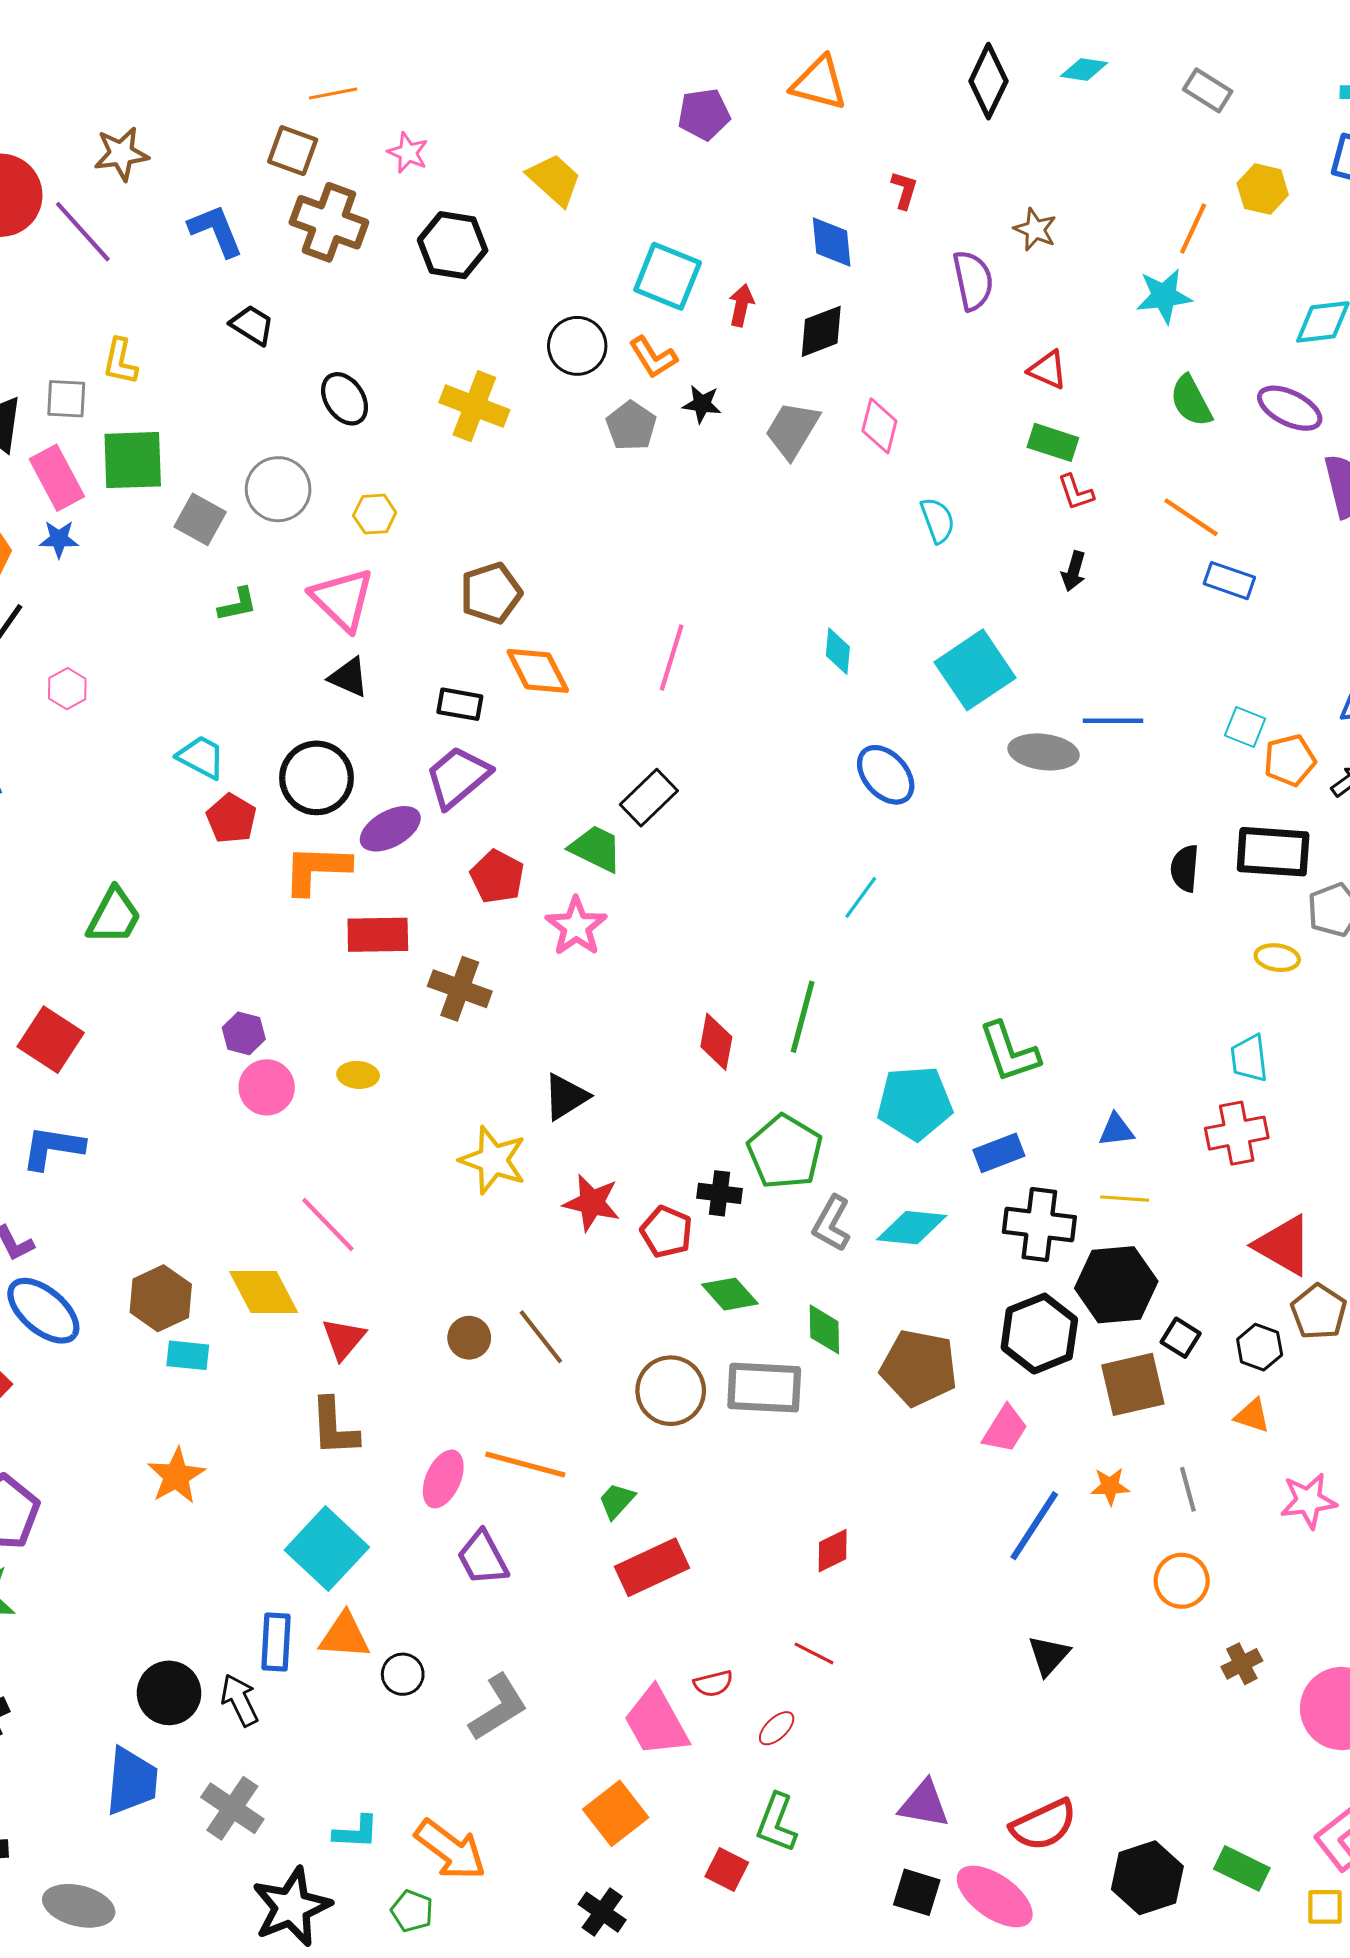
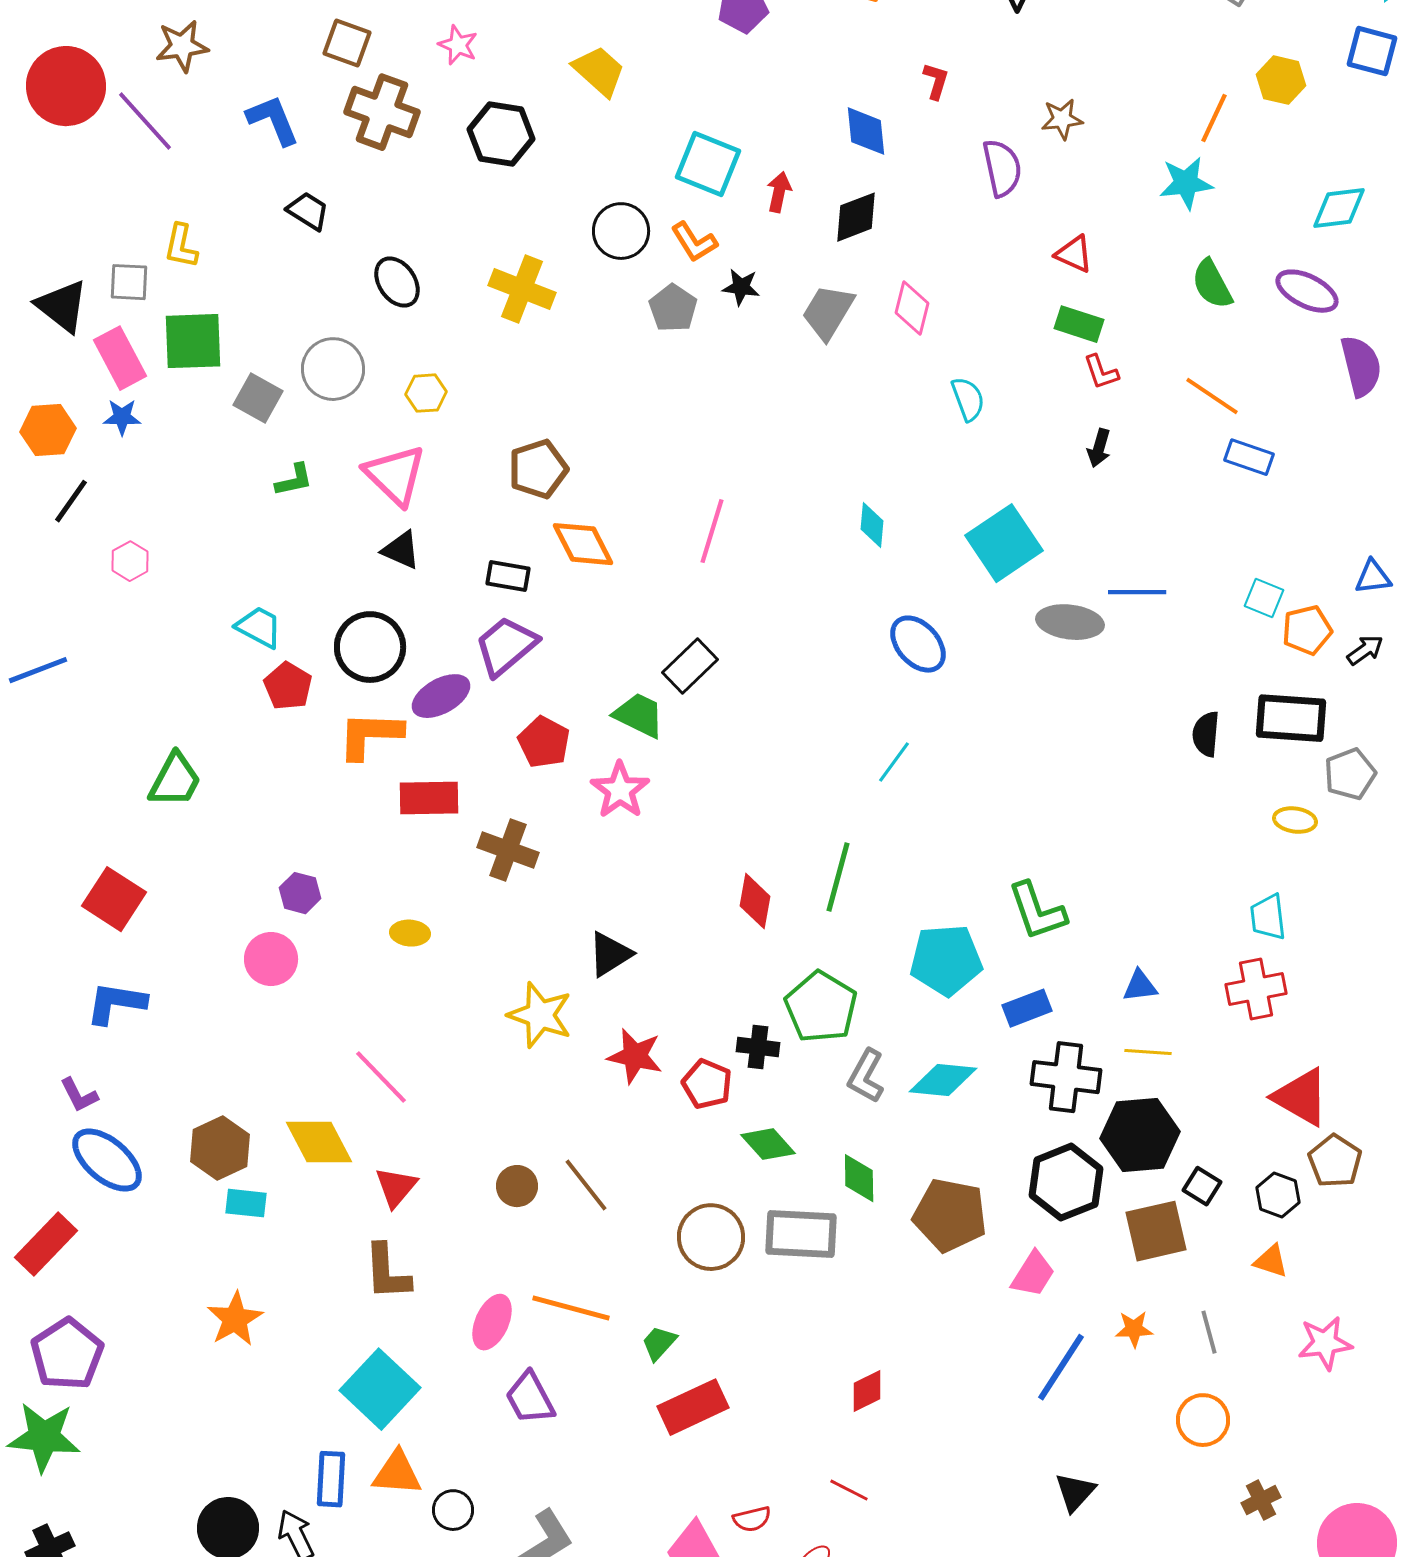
brown star: (1035, 230) -> (1062, 119), turned -30
pink circle: (267, 1087) -> (271, 959), moved

